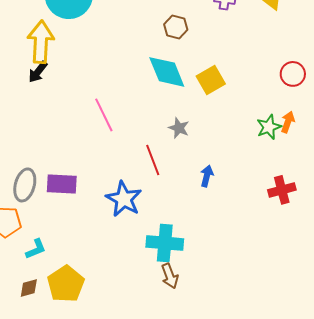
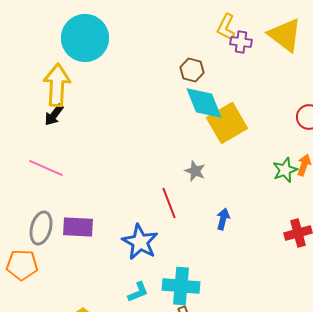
cyan diamond: (167, 72) -> (204, 103), moved
yellow square: (211, 80) -> (227, 123), size x1.4
pink line: (104, 115) -> (46, 168), moved, turned -40
cyan L-shape: (36, 249) -> (138, 292), moved

